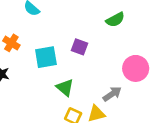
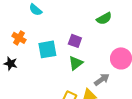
green triangle: (65, 88) -> (76, 63), moved, turned 42

